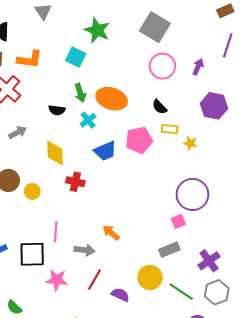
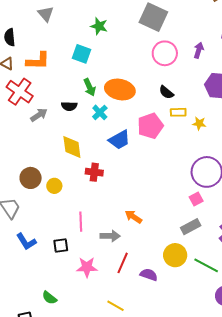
green star: (97, 30) -> (99, 26), size x0.7
gray arrow: (18, 132) -> (39, 115), moved
black square: (32, 254) -> (61, 246), size x0.6

